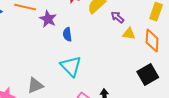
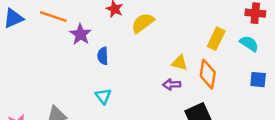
purple arrow: (117, 17) -> (172, 84), moved, turned -48
cyan triangle: (71, 66) -> (103, 96), size x0.6

